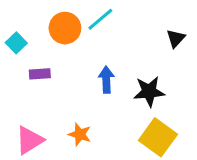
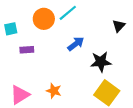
cyan square: (16, 43) -> (11, 29), turned 32
blue arrow: (106, 80) -> (76, 44), moved, turned 54

